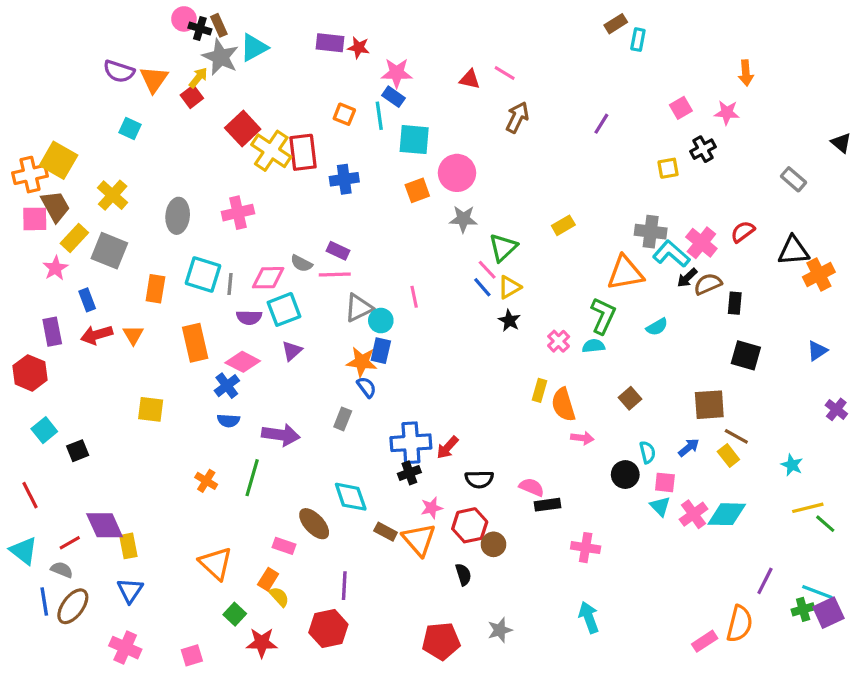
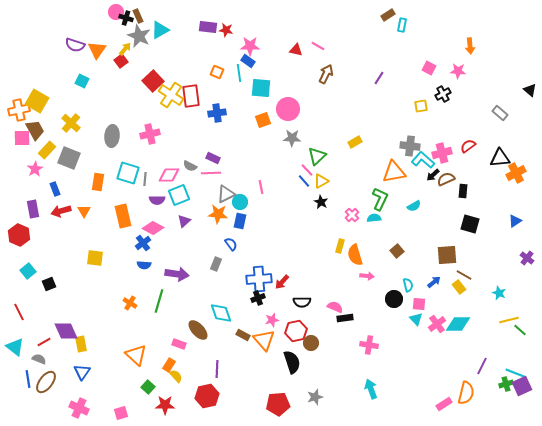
pink square: (681, 108) -> (429, 68), turned -32
pink cross: (701, 243) -> (442, 153), turned 36
orange star: (362, 362) -> (218, 214), moved
black semicircle: (463, 575) -> (292, 362), size x1.6

